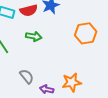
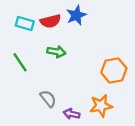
orange hexagon: (86, 33) -> (114, 70), moved

